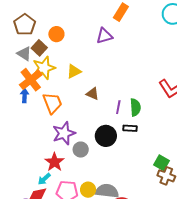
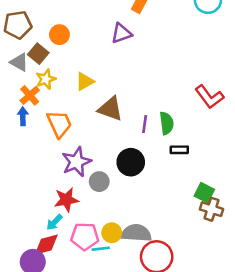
brown pentagon: (25, 25) -> (18, 25), turned 30
yellow star: (44, 68) -> (46, 79), size x0.7
orange cross: (31, 80) -> (30, 95), size x0.7
brown triangle: (93, 94) -> (110, 109), size x1.5
black rectangle: (130, 128) -> (179, 150), moved
red star: (54, 162) -> (66, 200), turned 30

